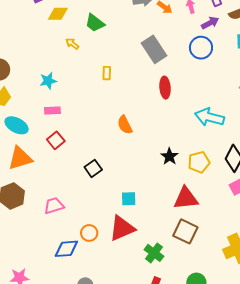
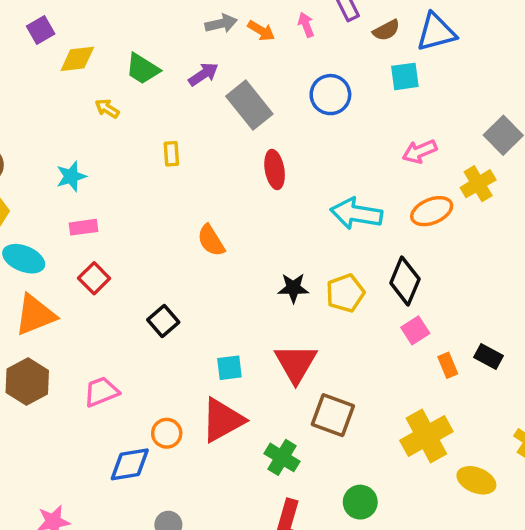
purple arrow: (210, 23) -> (203, 74), moved
black star: (169, 156) -> (293, 288), turned -30
red triangle: (186, 198) -> (296, 363), moved, turned -48

